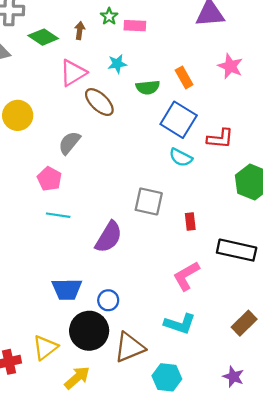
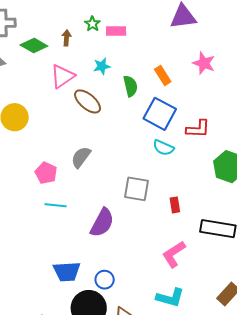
green semicircle: (148, 87) -> (130, 86), turned -95
gray semicircle: (69, 143) -> (81, 157), moved

